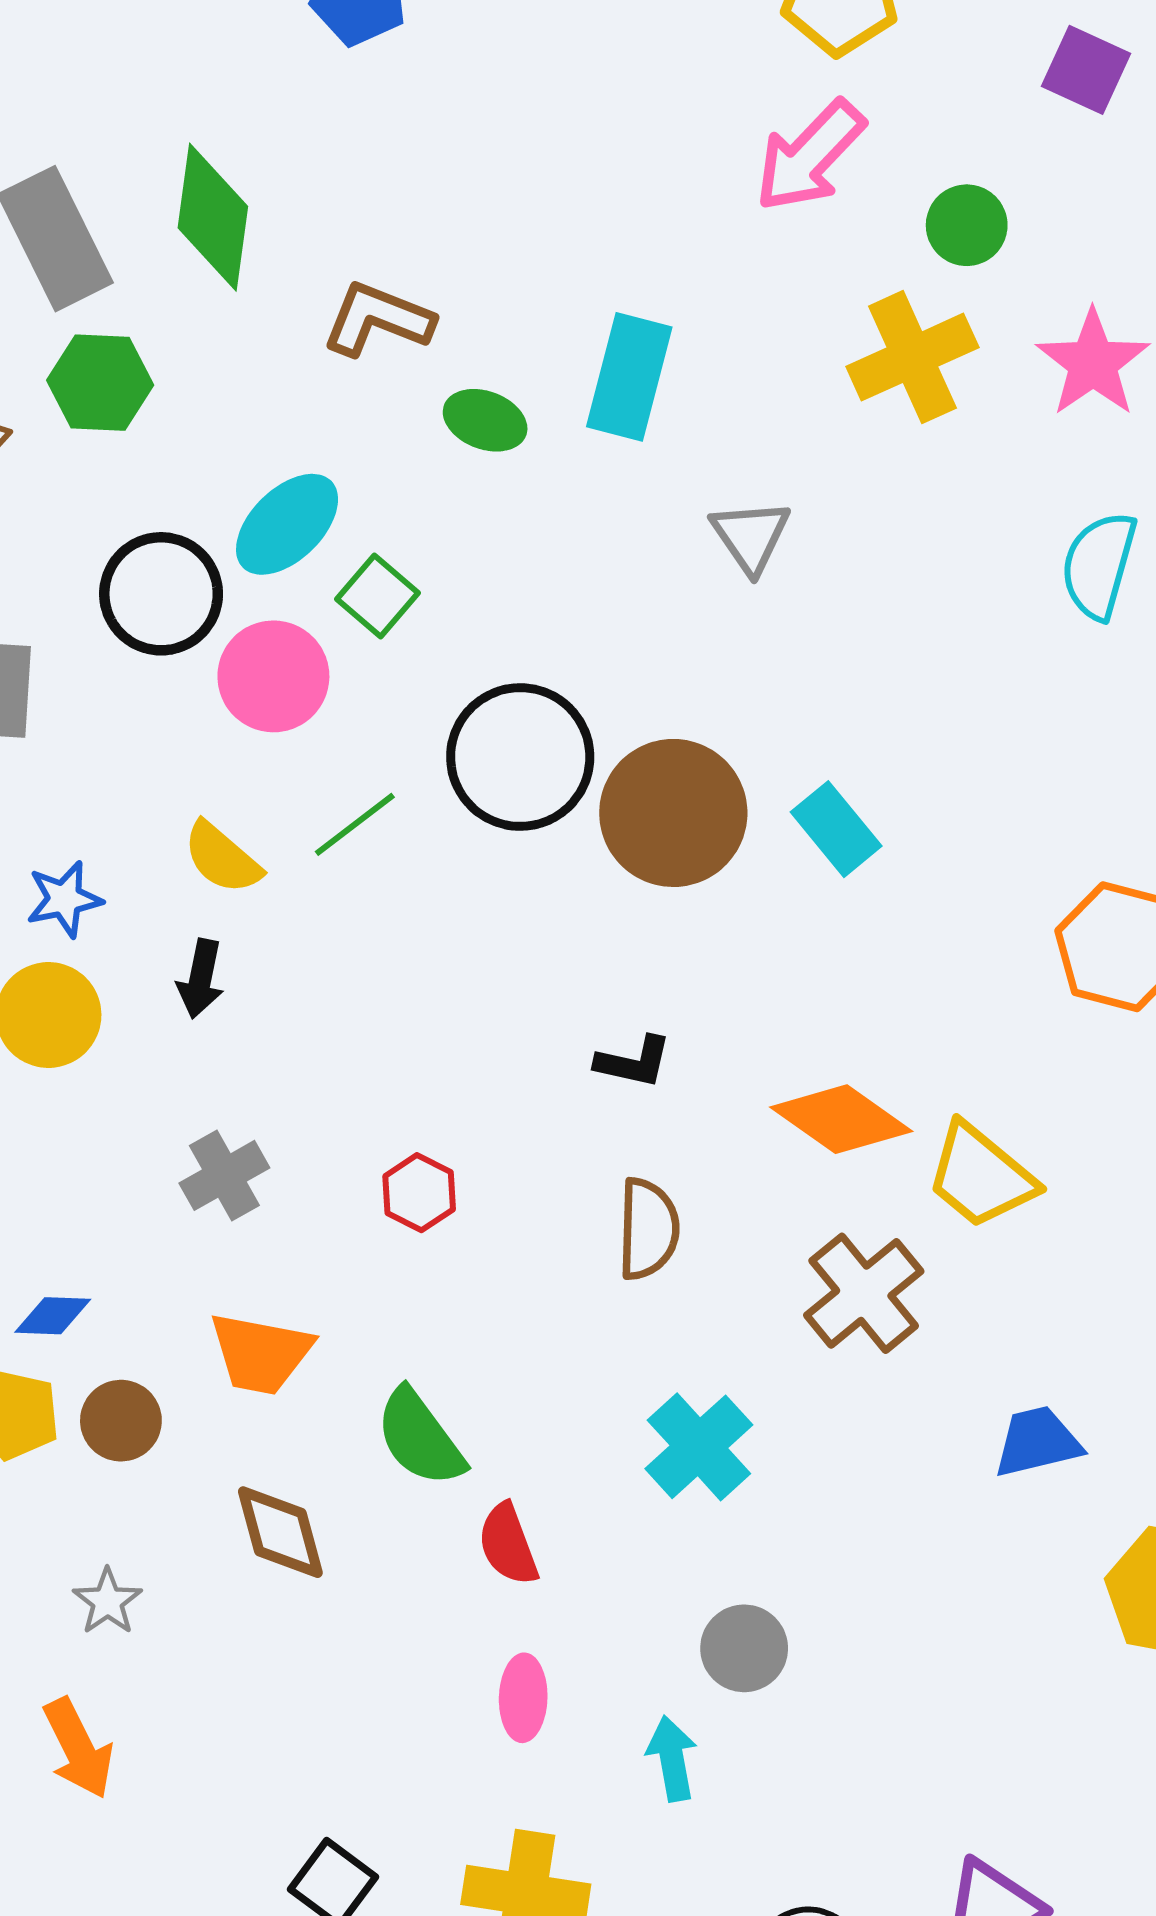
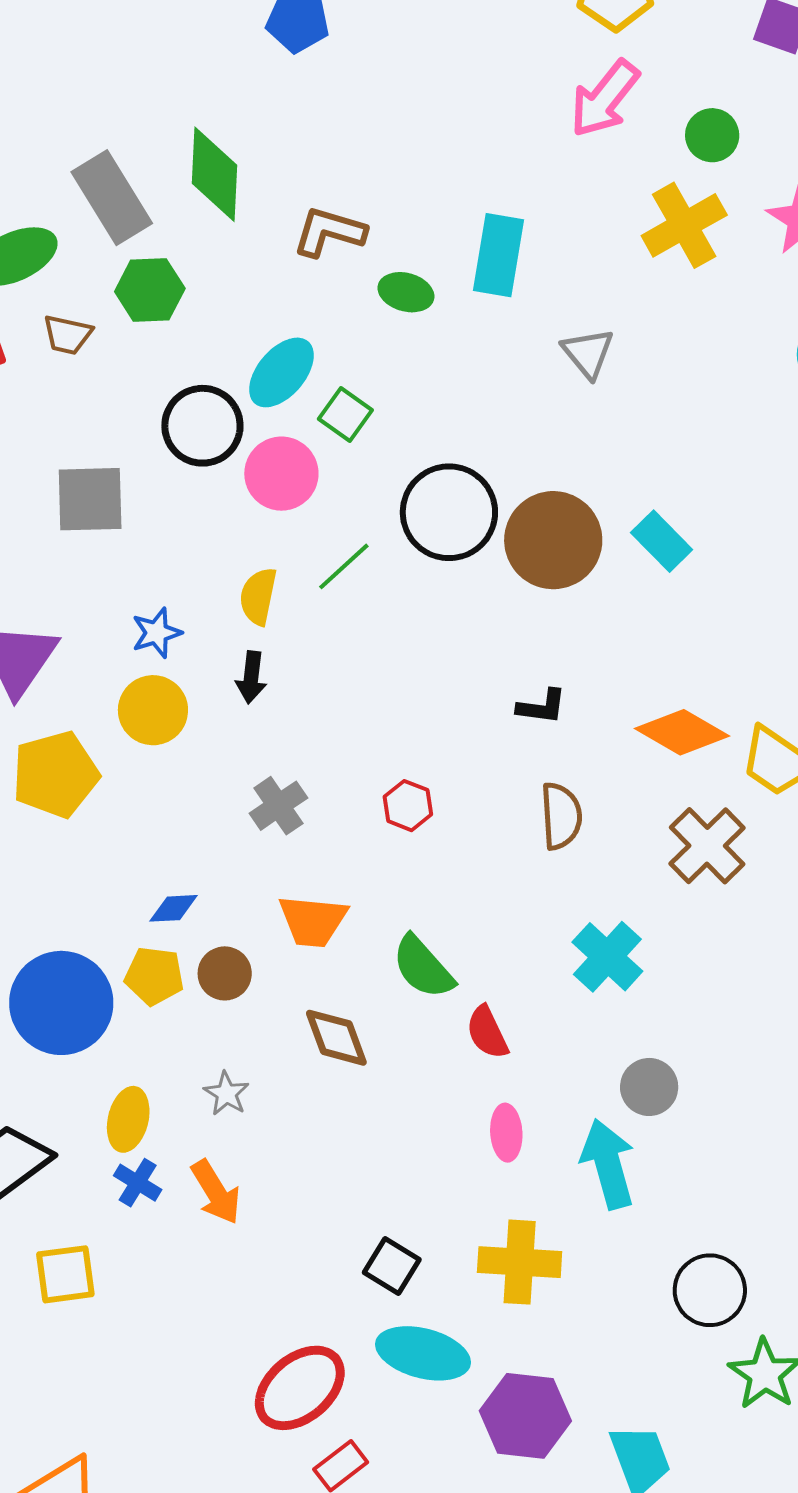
yellow semicircle: (222, 858) -> (258, 596), turned 66
cyan arrow: (672, 1759) -> (608, 1164), size x1.6

